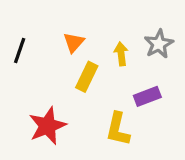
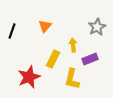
yellow arrow: (121, 54) -> (73, 45), moved
yellow rectangle: (87, 77) -> (53, 59), moved

